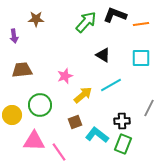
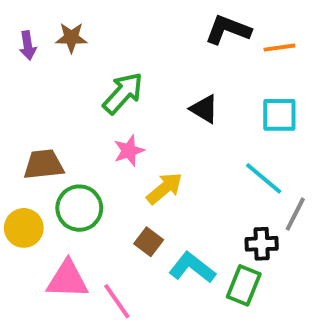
green arrow: (86, 22) -> (123, 93), moved
purple arrow: (14, 36) -> (28, 46), moved
brown trapezoid: (22, 70) -> (44, 164), moved
cyan line: (111, 85) -> (264, 178), moved, turned 70
black cross: (122, 121) -> (262, 244), moved
brown square: (75, 122) -> (149, 242), turned -32

